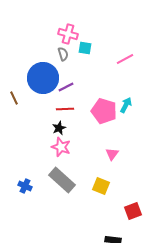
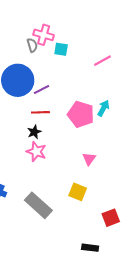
gray semicircle: (63, 54) -> (32, 45), moved
gray rectangle: (62, 180) -> (38, 205), moved

